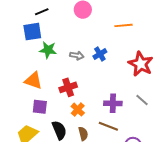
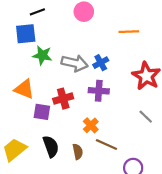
gray arrow: (77, 56) -> (75, 63), size x1.6
purple cross: (113, 103) -> (99, 91), moved
purple square: (40, 107) -> (42, 112), moved
orange cross: (78, 110) -> (91, 125), moved

